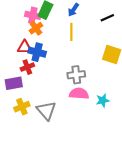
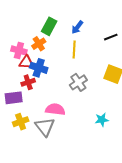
pink cross: (33, 15) -> (19, 50), moved
gray cross: (76, 75) -> (78, 82), moved, turned -30
pink semicircle: (79, 94) -> (55, 109), moved

